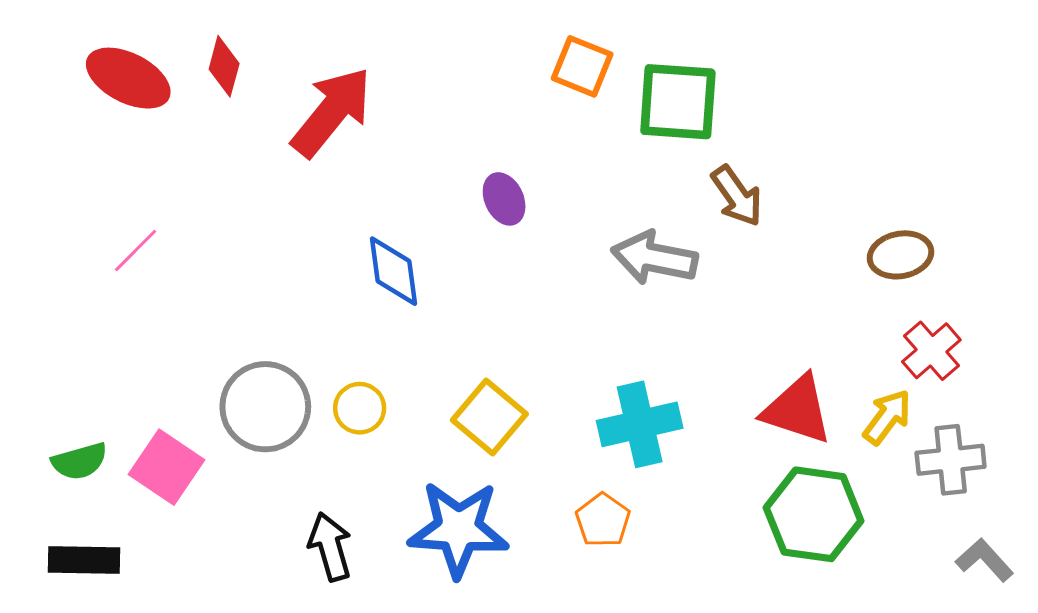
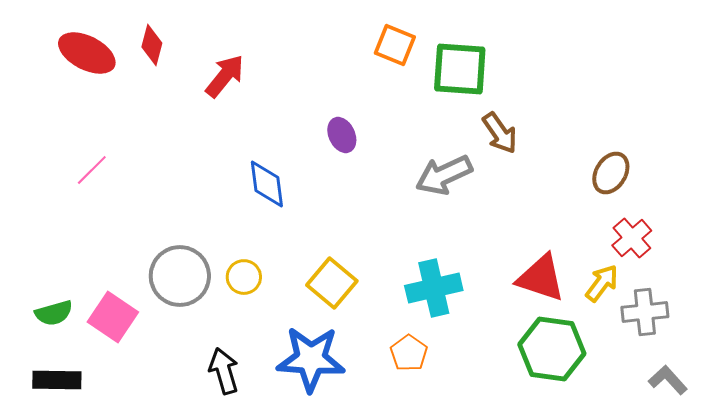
red arrow: (332, 112) -> (225, 76), size x0.7
brown ellipse: (900, 255) -> (611, 173), turned -48
gray arrow: (654, 258) -> (444, 175), turned -36

